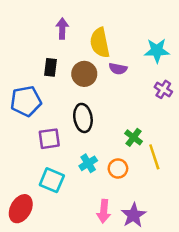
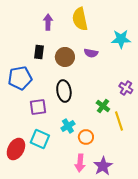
yellow semicircle: (100, 43) -> (80, 19), moved
purple cross: (163, 89) -> (126, 88), moved
orange circle: (118, 169) -> (86, 137), moved
red ellipse: (21, 209) -> (16, 149), moved

